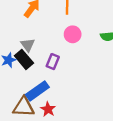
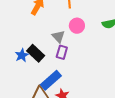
gray triangle: (28, 45) -> (58, 37), moved

